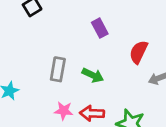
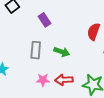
purple rectangle: (100, 28) -> (45, 20), moved

